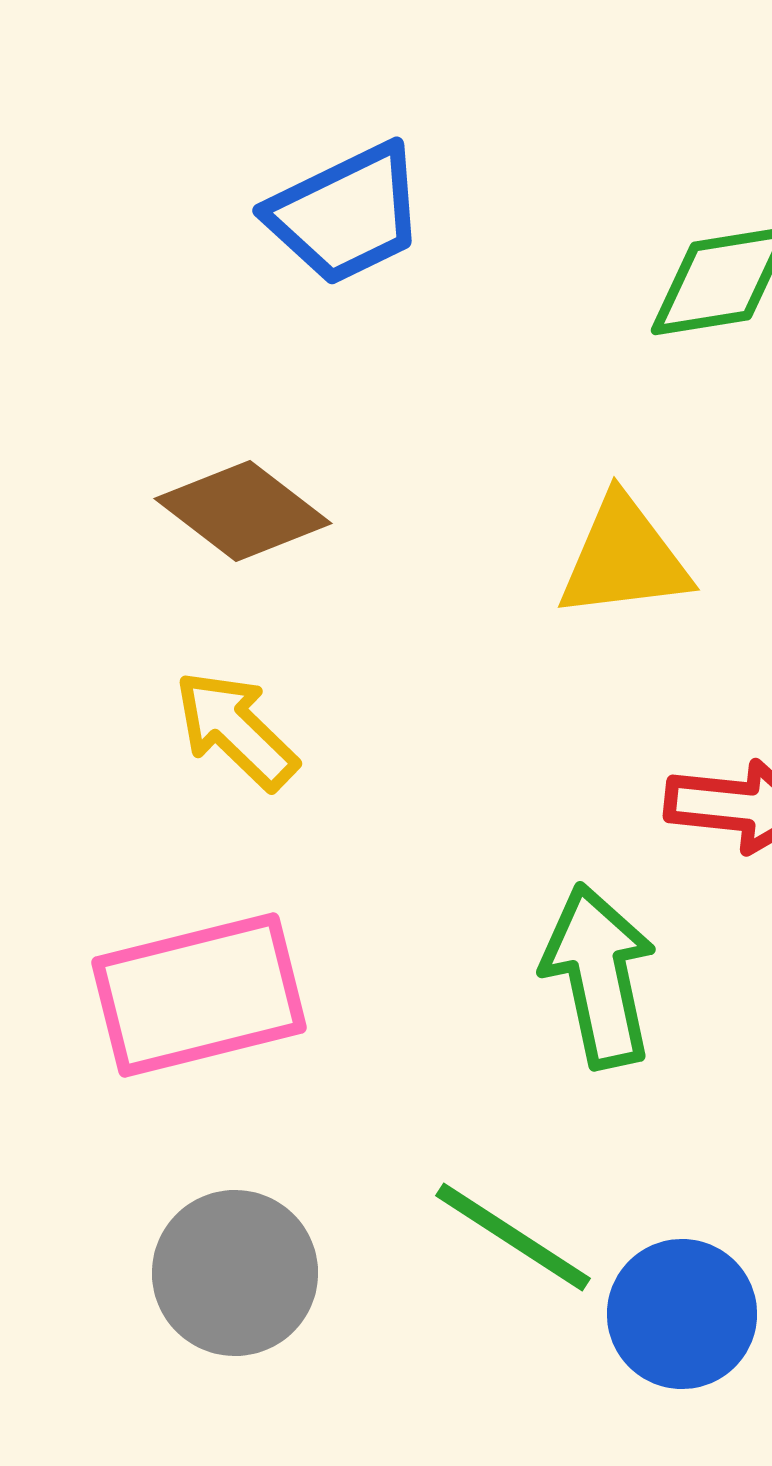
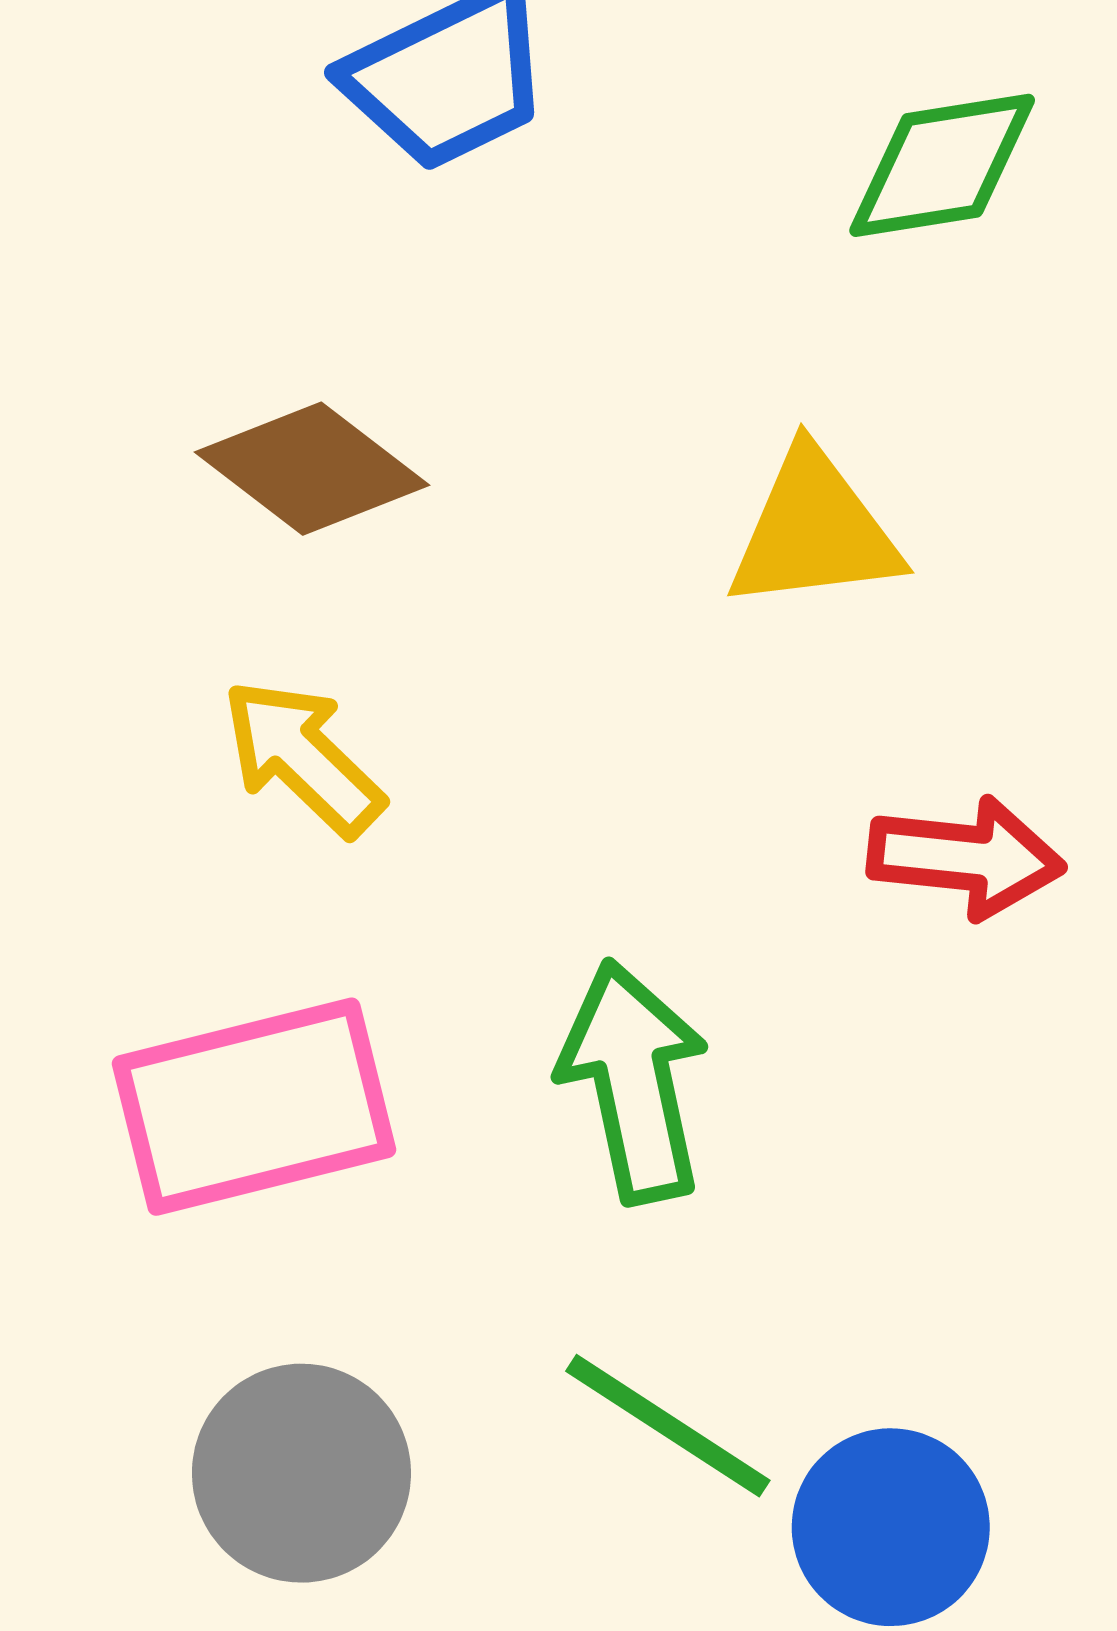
green arrow: (599, 976) -> (634, 1082), moved

